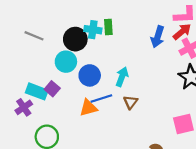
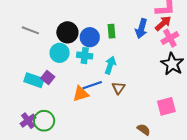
green rectangle: (108, 27) -> (111, 31), moved
cyan cross: (93, 30) -> (85, 56), moved
blue circle: (90, 75) -> (90, 37), moved
purple cross: (24, 107) -> (28, 121), moved

